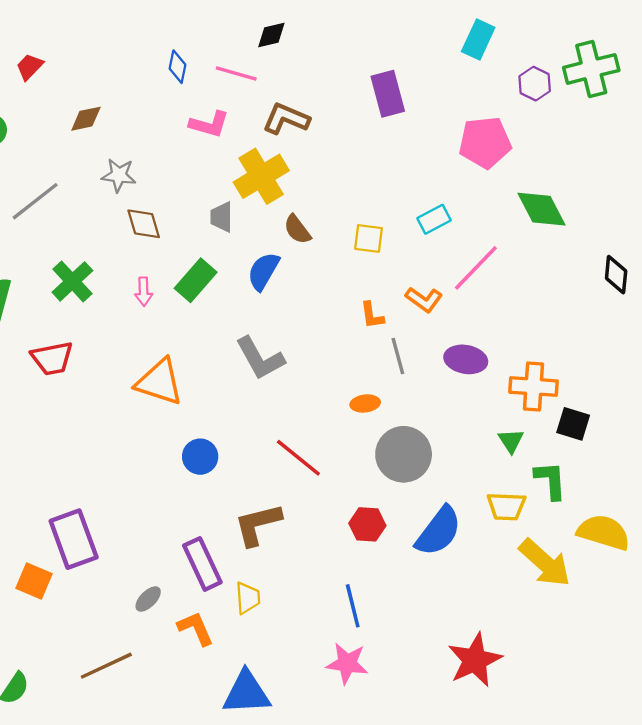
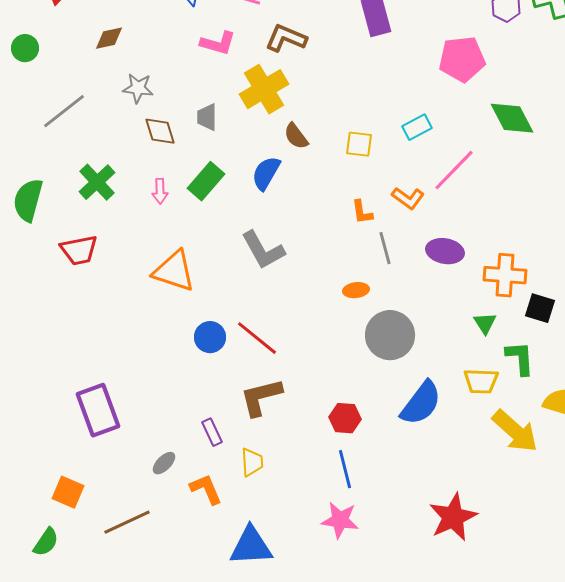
gray trapezoid: (222, 217) -> (207, 117), moved
red line: (298, 458) -> (257, 338), moved
red hexagon: (367, 524) -> (345, 418), moved
purple rectangle: (202, 564) -> (212, 432), size x0.6
orange square: (34, 581) -> (68, 492), moved

